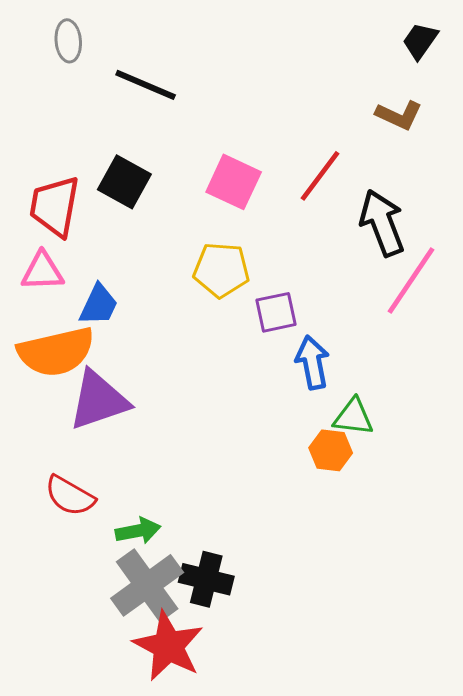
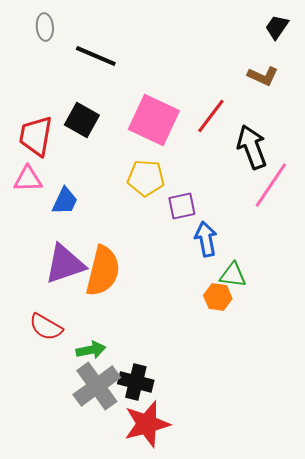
pink square: (234, 182) -> (154, 120), size x1.4
orange semicircle: (56, 352) -> (103, 271), moved, turned -63
red star: (168, 646) -> (147, 424), moved, turned 30

